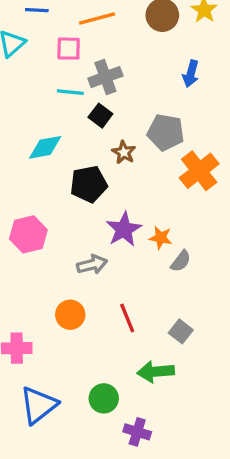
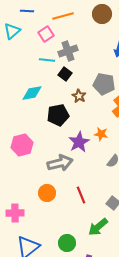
pink square: (69, 49) -> (46, 34), turned -35
orange star: (161, 238) -> (101, 134), moved
gray arrow: (92, 264) -> (60, 163), size x1.4
green arrow: (156, 372) -> (98, 227), turned -35

